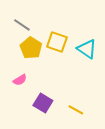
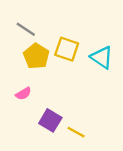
yellow line: (76, 110) -> (76, 132), moved

